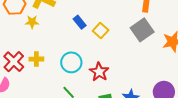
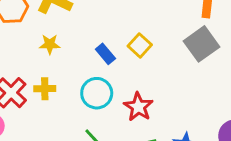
yellow star: (32, 22) -> (50, 44), moved
blue rectangle: (80, 22) -> (105, 54), moved

